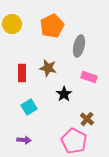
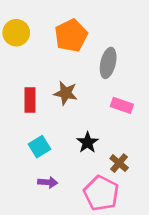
black star: (64, 94) -> (88, 142), moved
purple arrow: (24, 140) -> (48, 182), moved

